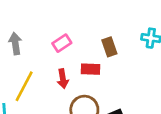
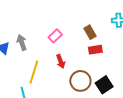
red rectangle: (91, 69) -> (95, 50), moved

